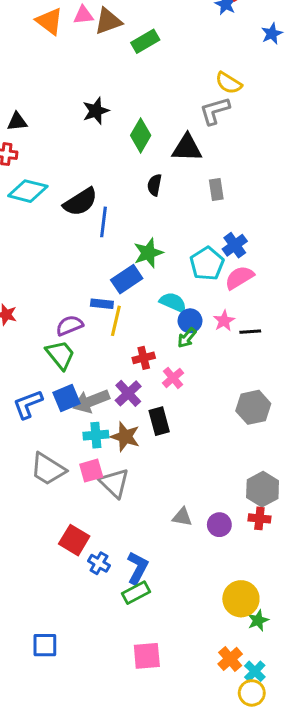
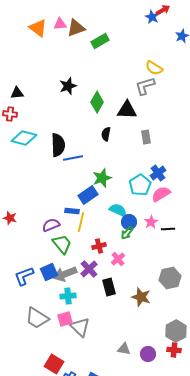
black semicircle: (80, 202) -> (58, 145), turned -60
blue line: (104, 222) -> (73, 158), turned 72
green trapezoid: (60, 355) -> (62, 244), moved
brown star: (125, 437) -> (141, 297), moved

